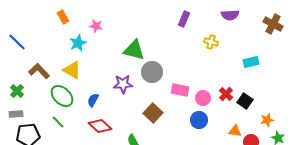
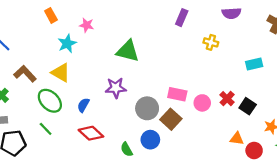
gray circle: (152, 72) -> (147, 108), moved
brown square: (153, 113) -> (171, 119), moved
blue circle: (199, 120) -> (150, 140), moved

